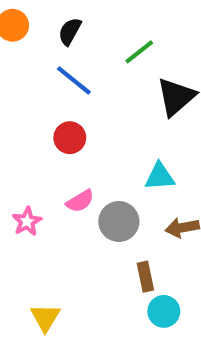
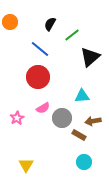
black semicircle: (70, 31) -> (50, 24), moved
red circle: (70, 138) -> (38, 77), size x1.5
brown rectangle: (145, 277) -> (79, 135), moved, turned -48

